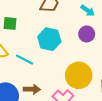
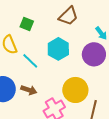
purple circle: (87, 34) -> (94, 54), size x1.5

